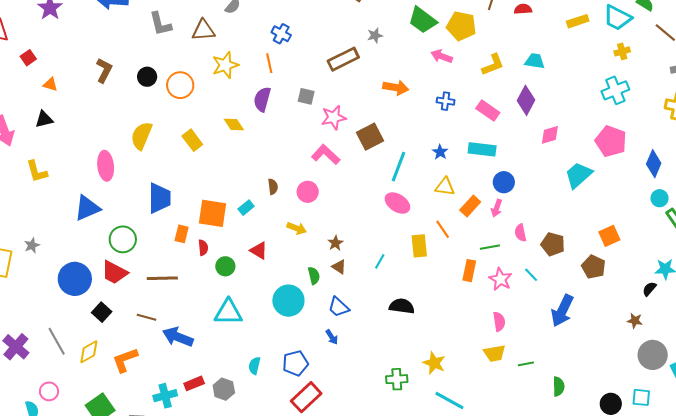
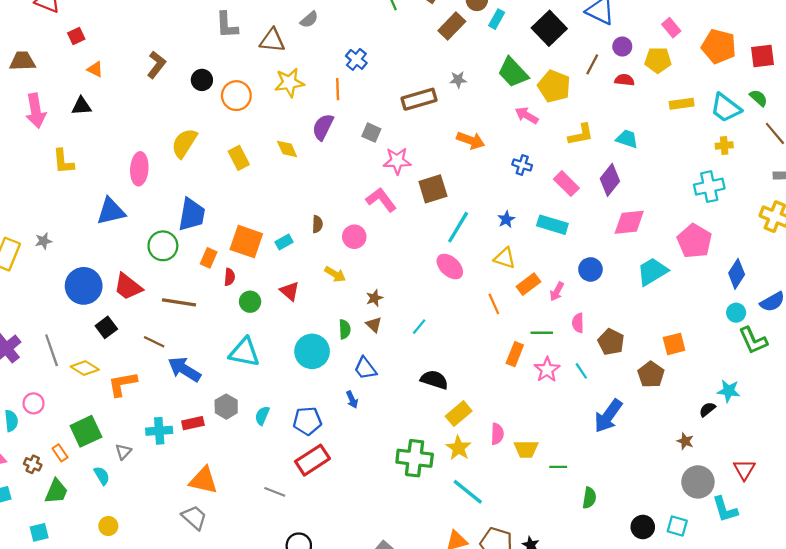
pink diamond: (550, 135) -> (629, 222), size x1.4
blue circle: (504, 182) -> (590, 269), moved
green circle: (123, 239) -> (163, 246), moved
yellow rectangle: (419, 246) -> (459, 414), moved, turned 45
pink semicircle: (499, 322) -> (497, 434), moved
yellow diamond: (89, 352) -> (85, 368), turned 50
green cross: (397, 379) -> (415, 458), size x1.5
gray hexagon: (224, 389) -> (226, 407), moved

